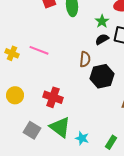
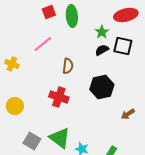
pink line: (39, 50) -> (43, 44), moved, turned -60
brown semicircle: (85, 59) -> (68, 66), moved
red cross: (53, 97) -> (59, 97), moved

